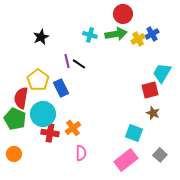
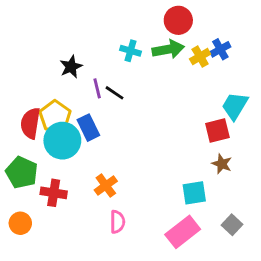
black star: (41, 37) -> (71, 67), moved
red semicircle: (21, 98) -> (30, 123), moved
cyan circle: (43, 114) -> (62, 141), moved
red cross: (50, 133) -> (54, 193), moved
cyan square: (134, 133) -> (194, 193), turned -30

